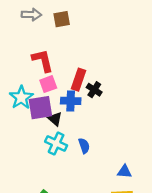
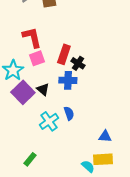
blue cross: (71, 101) -> (68, 80), moved
purple square: (40, 108) -> (23, 92), moved, turned -35
cyan cross: (56, 143) -> (49, 121), moved, turned 30

